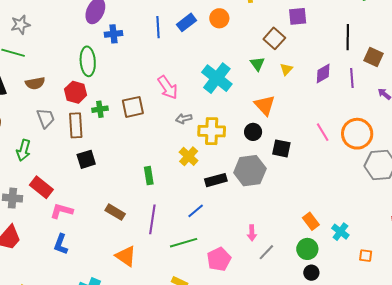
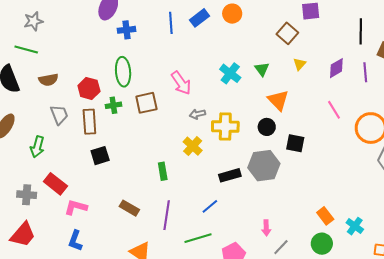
green ellipse: (88, 61) -> (123, 72), moved
green triangle: (257, 64) -> (262, 69), moved
cyan cross: (217, 78) -> (230, 73), size x0.7
pink line: (323, 132) -> (334, 110), moved
yellow cross: (189, 156) -> (193, 146), moved

